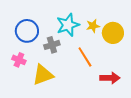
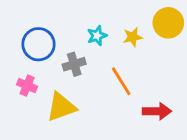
cyan star: (68, 25) -> (97, 36), size x0.6
yellow circle: (113, 33) -> (168, 23), moved

